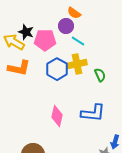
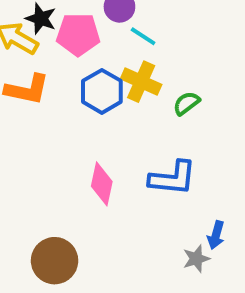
yellow cross: (77, 64) -> (141, 82), turned 36
green semicircle: (100, 75) -> (186, 103), turned -104

